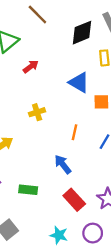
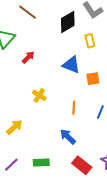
yellow cross: (37, 112) -> (39, 95), turned -32

